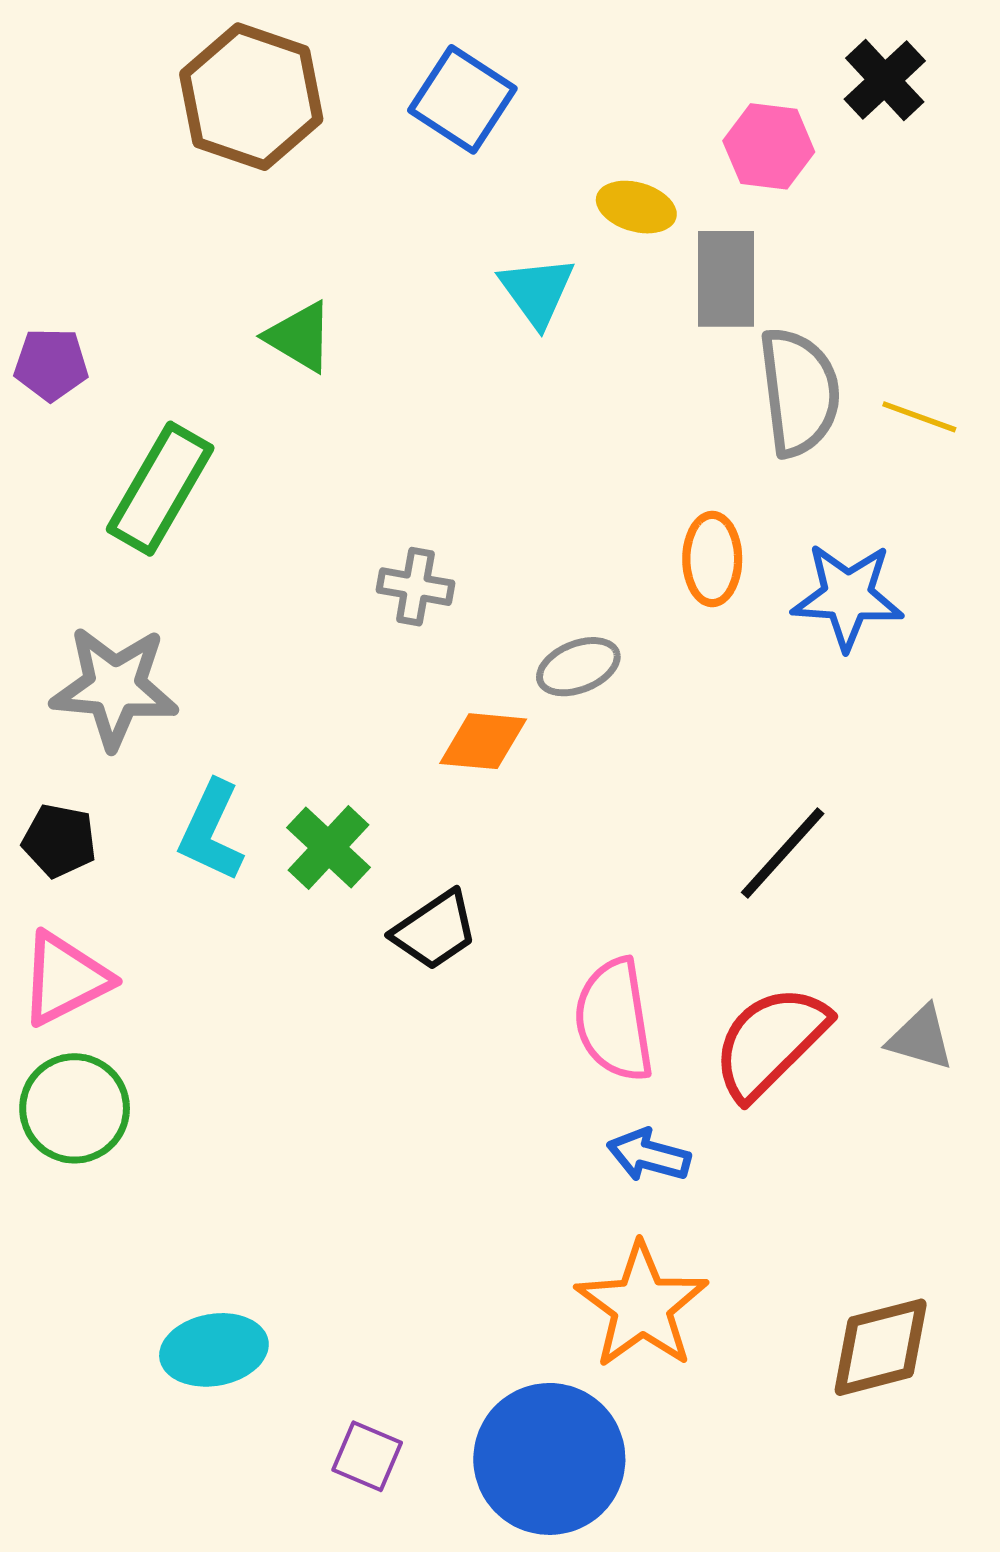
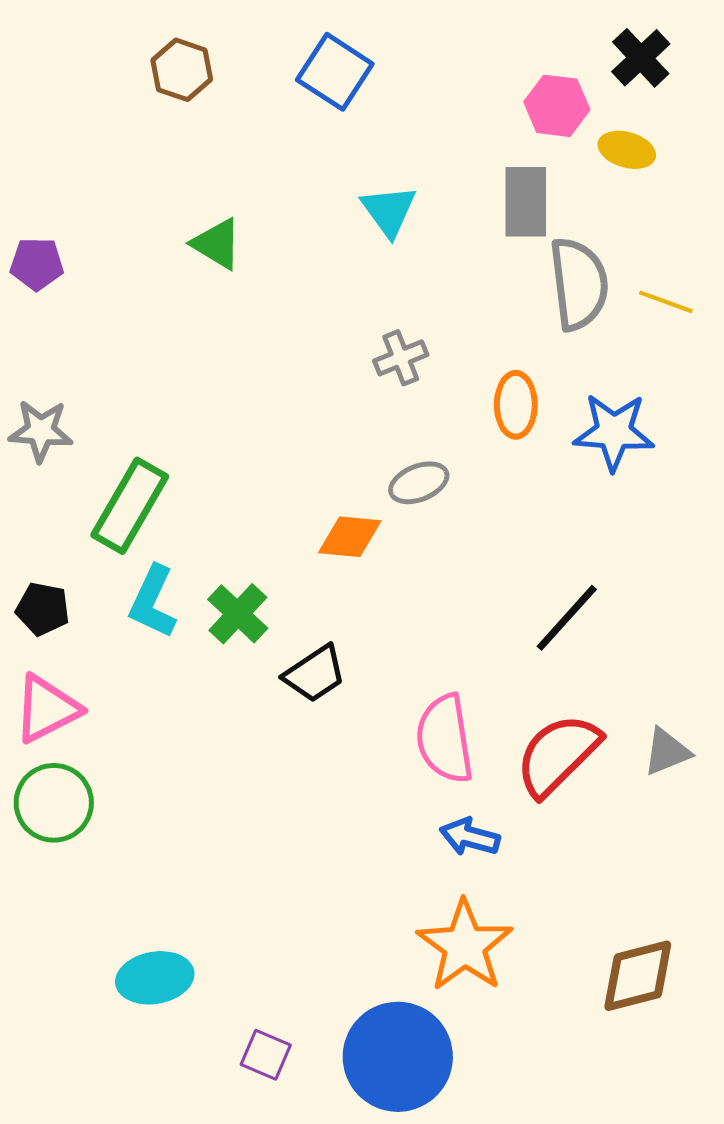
brown hexagon: (251, 97) -> (182, 70), size x0.6
yellow ellipse: (636, 207) -> (627, 150), moved
green rectangle: (160, 489) -> (130, 506), moved
gray cross: (415, 587) -> (401, 358), moved, turned -32
gray star: (115, 687) -> (41, 431), moved, size x0.7
gray triangle: (921, 1038) -> (667, 752), turned -38

